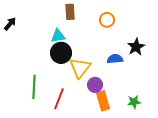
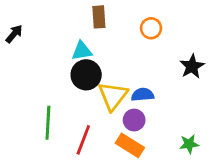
blue semicircle: (115, 59) -> (143, 95), moved
orange rectangle: (103, 101) -> (130, 145), moved, turned -42

